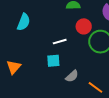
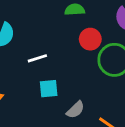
white line: (60, 42) -> (37, 58), moved

